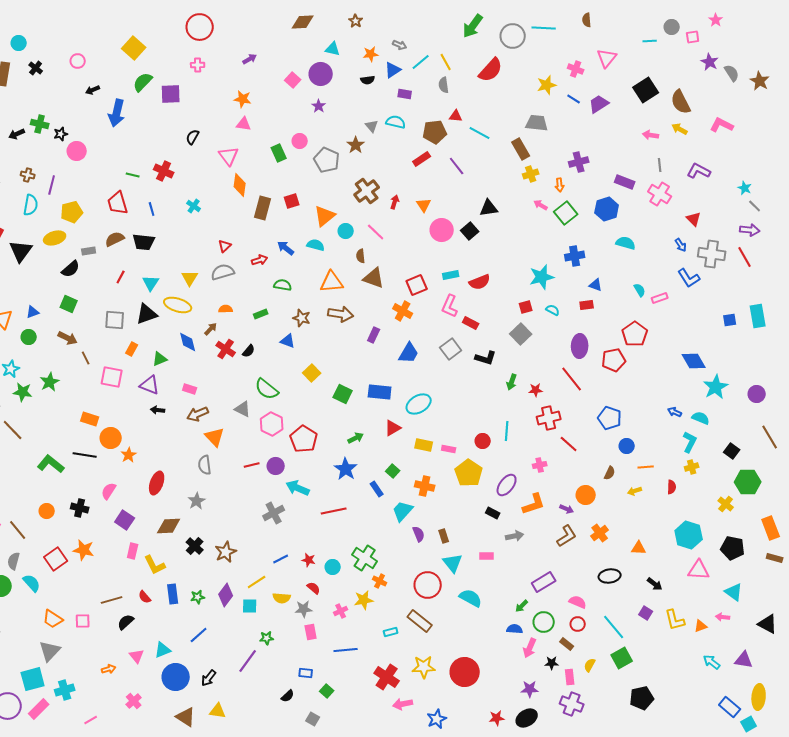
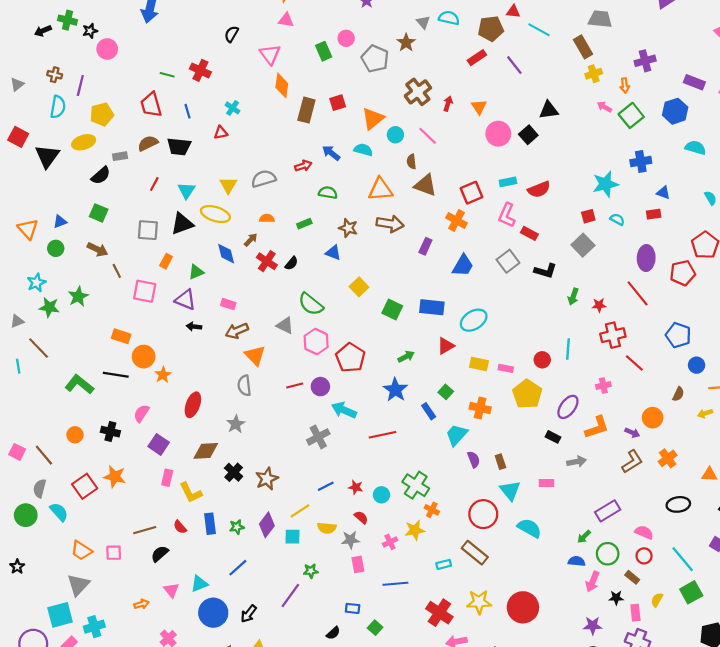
red triangle: (225, 246) -> (221, 133), moved, turned 32

